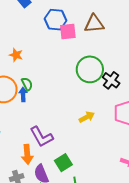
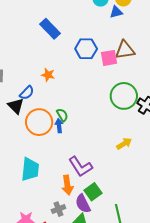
pink square: (68, 32) -> (109, 58), moved
orange star: (16, 55) -> (48, 75), moved
green square: (63, 163) -> (93, 192), moved

